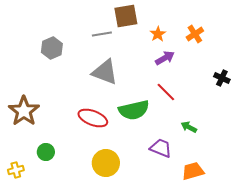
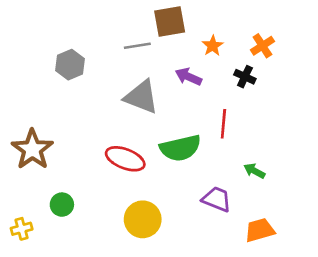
purple arrow: (165, 58) -> (188, 77), moved, turned -126
black cross: (222, 78) -> (245, 77), moved
red line: (166, 92) -> (223, 124), turned 50

